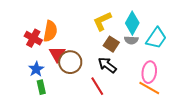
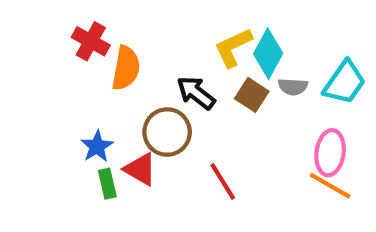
cyan diamond: (132, 23) -> (268, 54), moved
red cross: (33, 38) -> (91, 41), moved
red triangle: (57, 54) -> (140, 169), moved, turned -30
black arrow: (107, 65) -> (196, 93), moved

